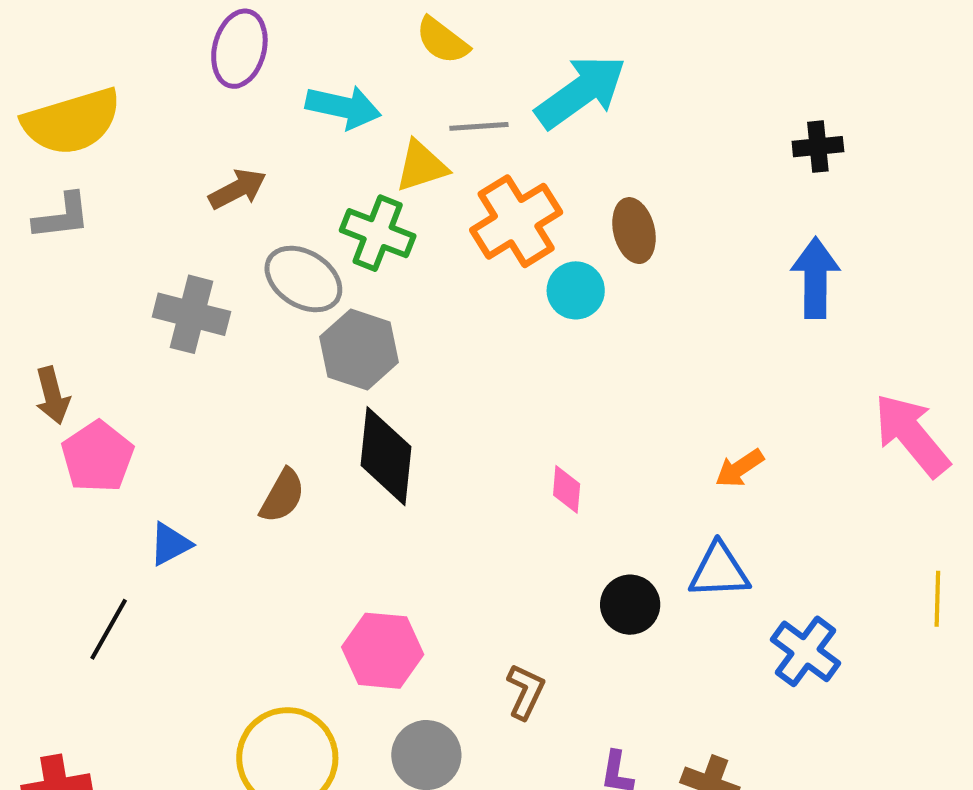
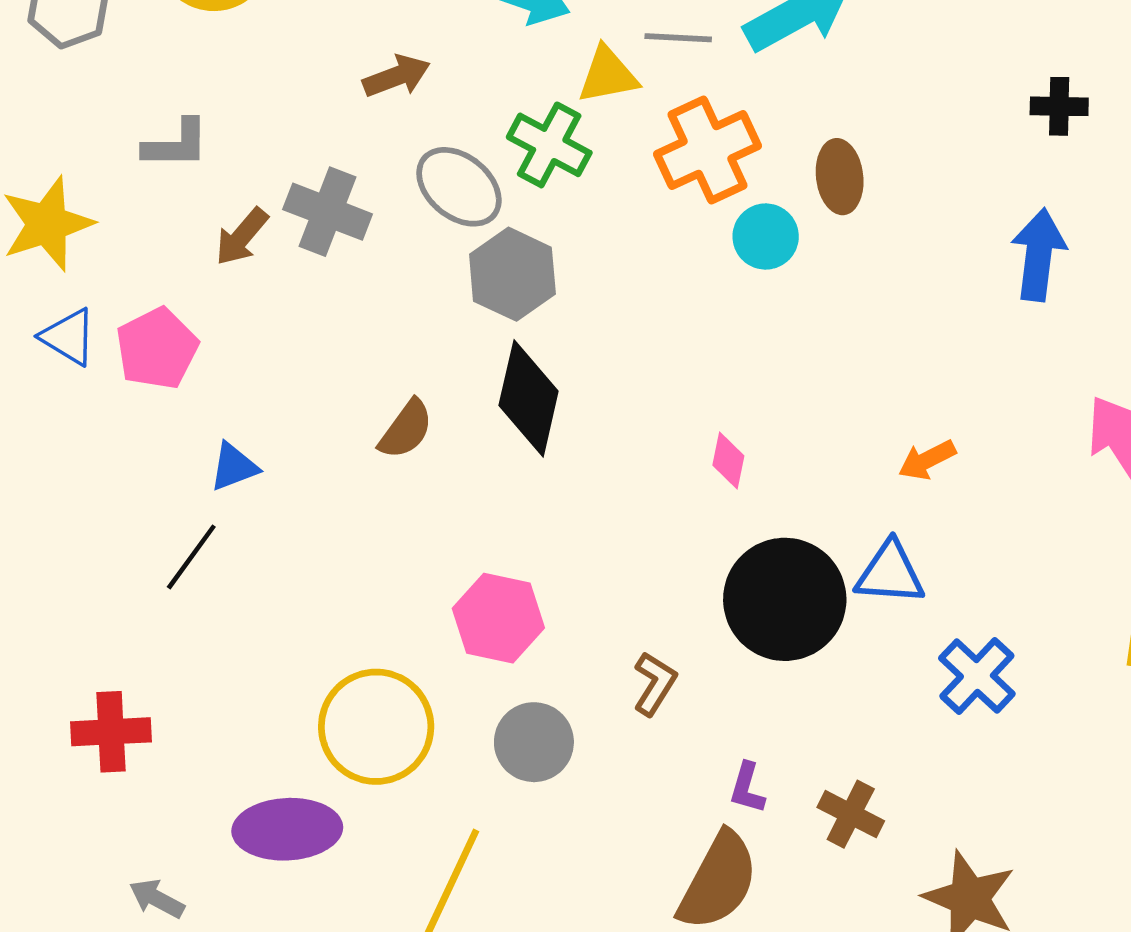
gray L-shape: (62, 216) -> (176, 144), moved
brown arrow: (52, 395) -> (242, 237), moved, turned 48
pink pentagon: (97, 457) -> (157, 348), moved
blue triangle: (170, 544) -> (234, 467), moved
black circle: (630, 605) -> (785, 599), size x1.8

